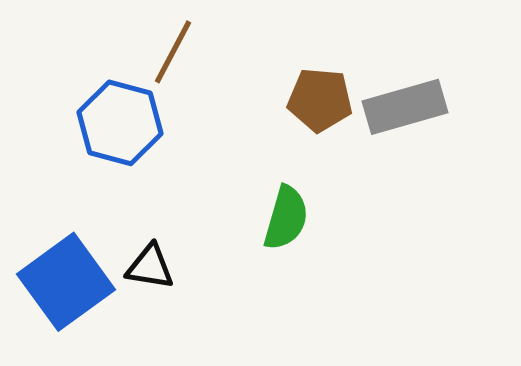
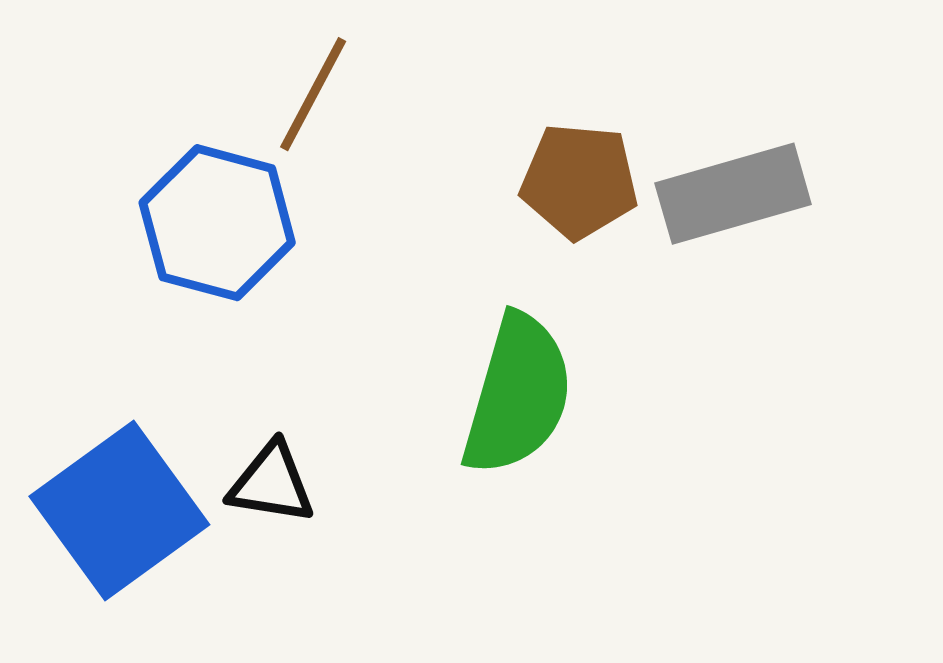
green semicircle: (286, 218) -> (518, 395), size x1.4

